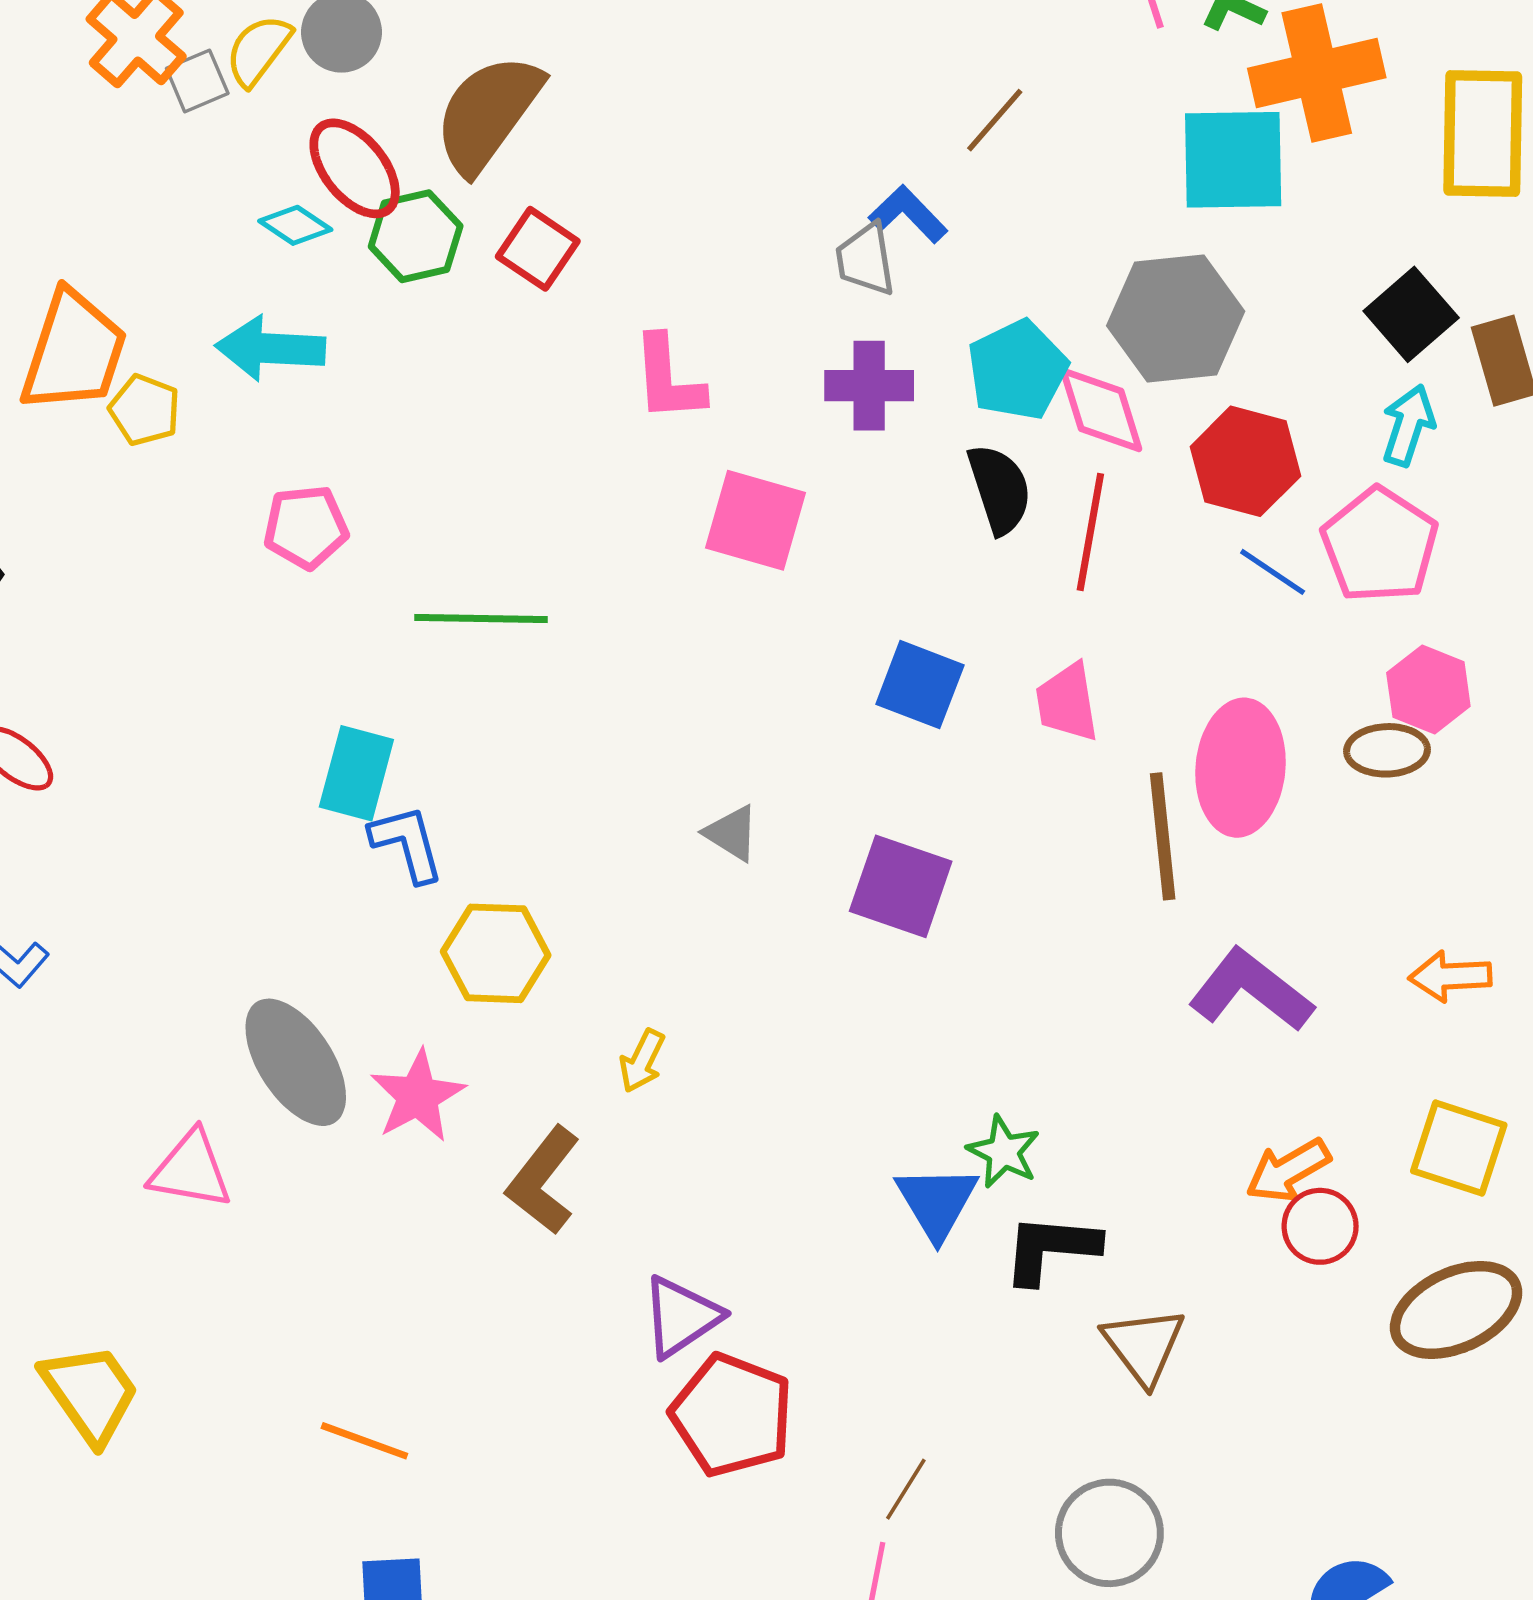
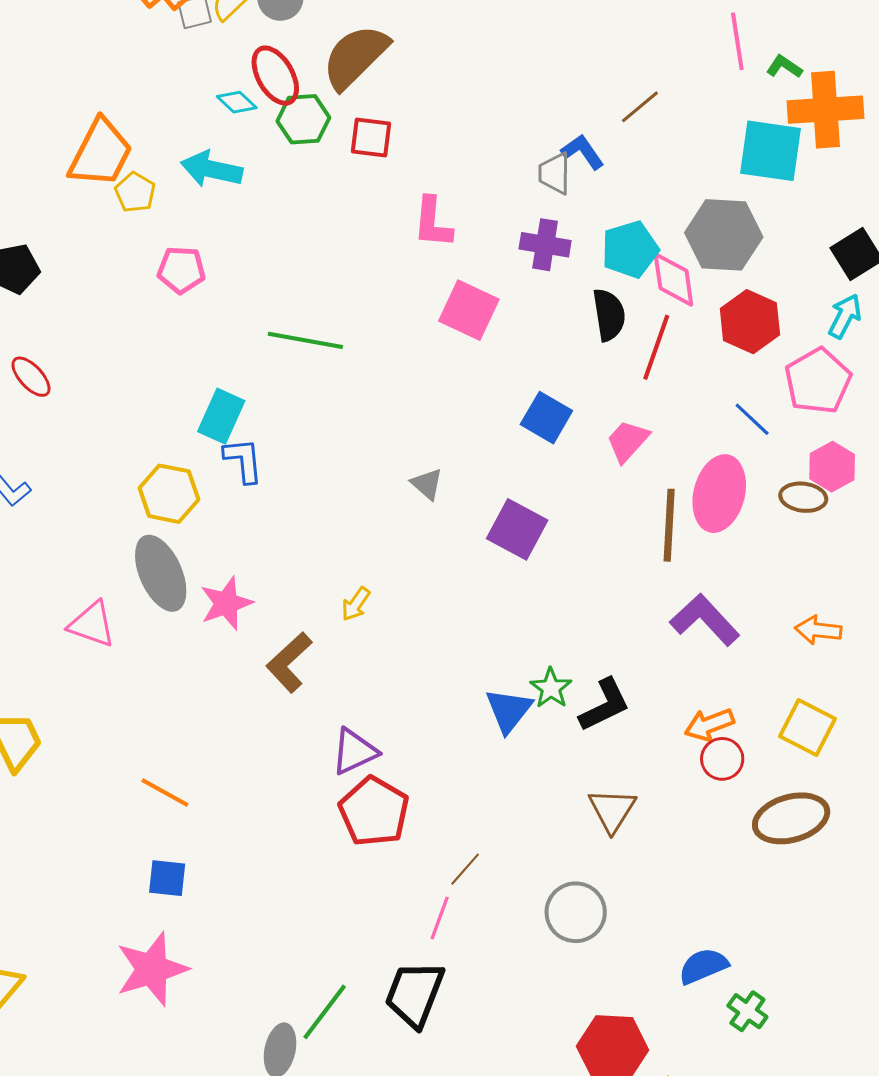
red square: (538, 249) -> (371, 138), turned -36
pink pentagon: (306, 527) -> (181, 270), moved
blue line: (1273, 572) -> (752, 419), moved
pink trapezoid: (1067, 702) -> (628, 441), turned 42
yellow hexagon: (496, 953) -> (169, 494), moved
black L-shape: (1051, 1249) -> (605, 705), moved, turned 140

